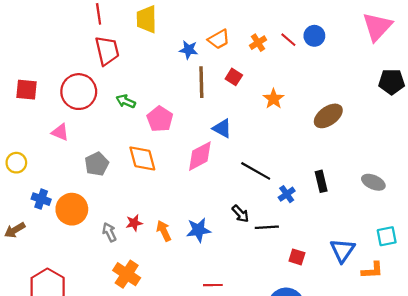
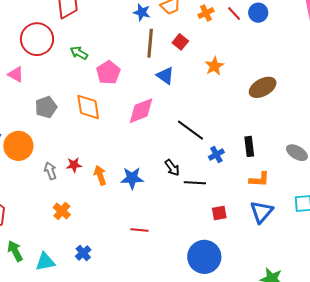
blue triangle: (222, 128) -> (165, 76), moved
red square: (297, 257) -> (219, 213), turned -35
orange L-shape: (372, 270) -> (259, 179), moved
orange cross: (127, 274) -> (62, 211), size x0.7

